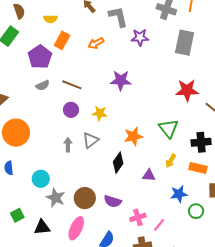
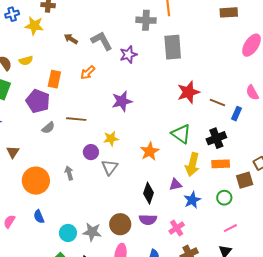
yellow semicircle: (50, 19) -> (26, 61), moved
purple circle: (71, 110) -> (91, 152), moved
gray arrow: (68, 145) -> (69, 173), moved
yellow arrow: (171, 161) -> (192, 165), size x1.6
black diamond: (118, 163) -> (148, 193), moved
cyan circle: (41, 179) -> (68, 233), moved
blue star: (179, 194) -> (192, 200), moved
green circle: (196, 211) -> (224, 198), moved
pink line: (159, 225) -> (230, 228), moved, turned 40

